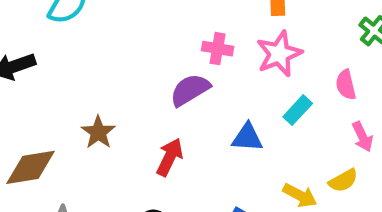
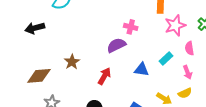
pink star: (279, 54) -> (175, 25), moved
pink arrow: (362, 137) -> (188, 72), moved

